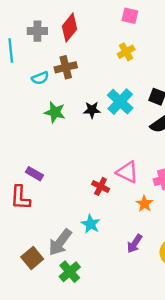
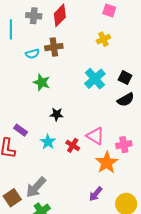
black star: (92, 110) -> (57, 114), moved
orange star: (144, 204) -> (107, 163), size x1.6
cyan star: (91, 224) -> (48, 142), moved

